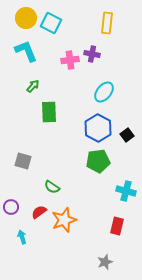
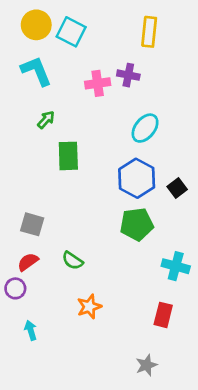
red semicircle: (39, 212) -> (28, 262), moved
orange star: (64, 220) -> (89, 307), size x0.7

